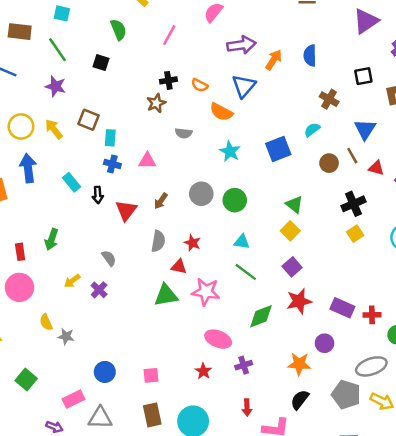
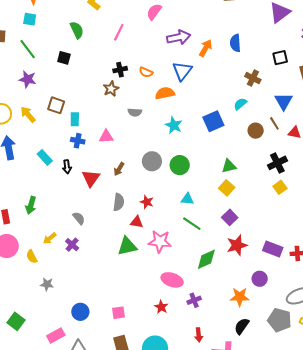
orange semicircle: (221, 112) -> (165, 93), turned 144
green triangle: (294, 204) -> (229, 166), turned -49
yellow semicircle: (46, 322) -> (32, 257), moved

